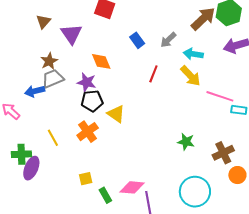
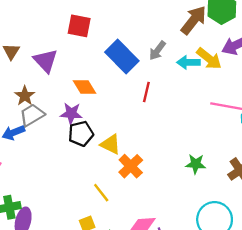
blue rectangle: (137, 40) -> (122, 56), size x1.8
yellow arrow: (190, 76) -> (209, 59), moved
orange cross: (88, 132) -> (131, 166), moved
yellow line: (53, 138) -> (101, 193), moved

